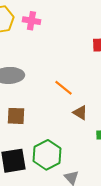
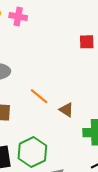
orange line: (63, 88) -> (39, 96), moved

